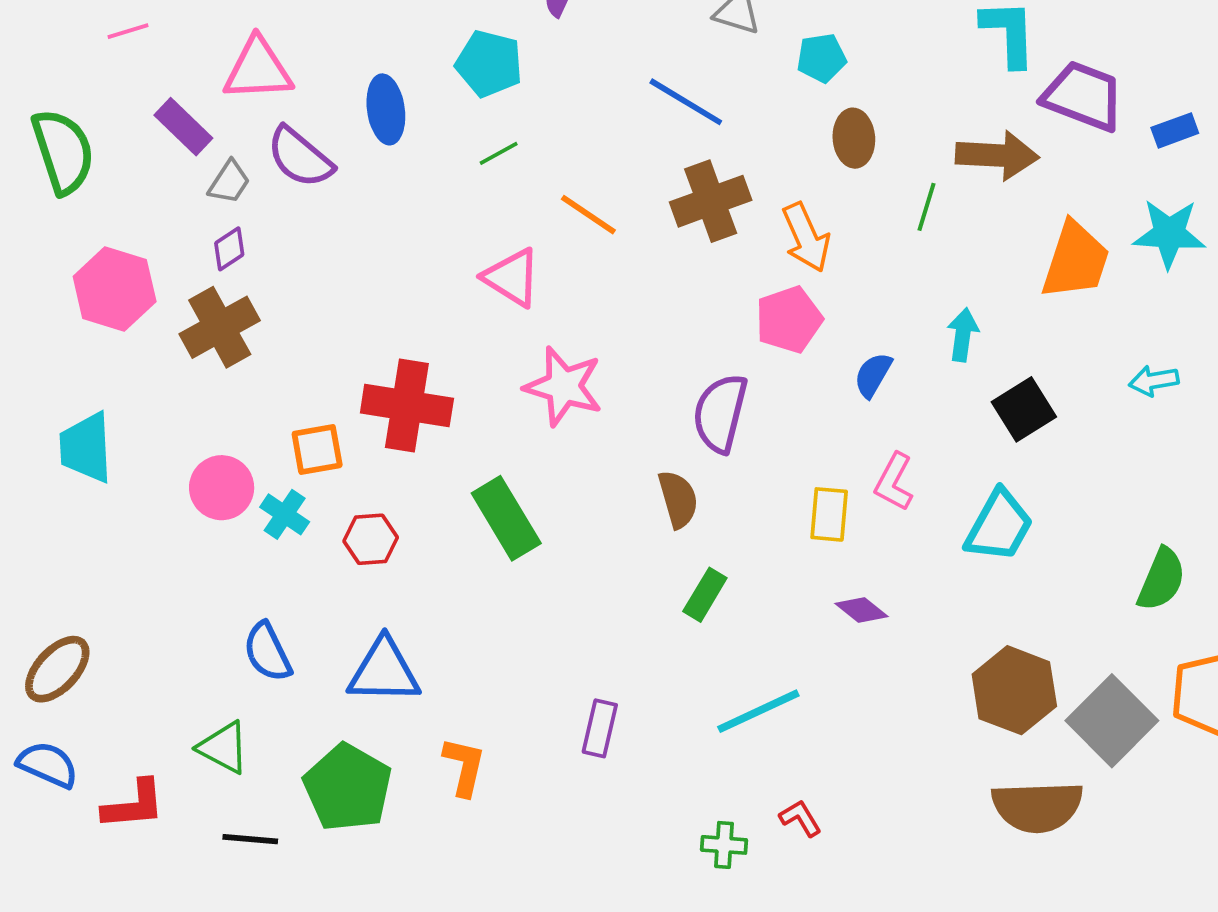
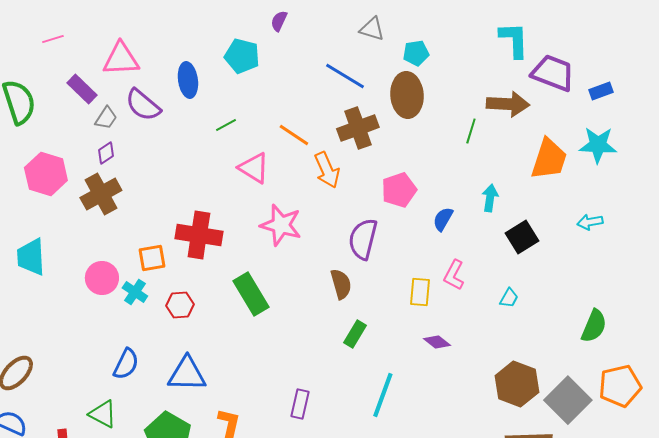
brown ellipse: (854, 138) -> (407, 95), moved, size x1.5
green line: (499, 153) -> (226, 125), moved
orange arrow: (806, 237) -> (327, 170), moved
cyan trapezoid: (999, 526) -> (509, 298), size x0.5
blue semicircle: (267, 652) -> (126, 364), turned -128
cyan line: (758, 711) -> (383, 395), turned -45

